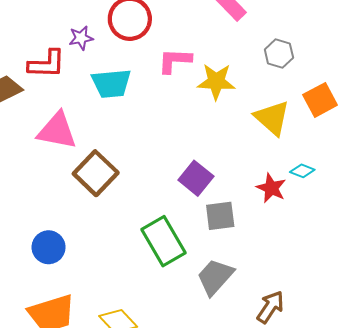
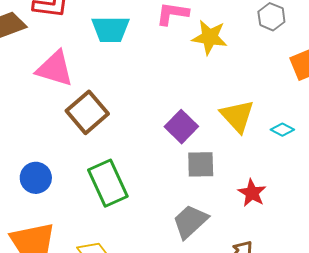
yellow triangle: (272, 118) -> (237, 116), moved
red star: (271, 188) -> (252, 193), moved
green rectangle: (164, 241) -> (108, 183), moved

